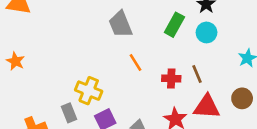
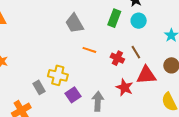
orange line: (135, 62) -> (89, 50), turned -32
red cross: (171, 79) -> (117, 58), turned 32
gray rectangle: (69, 113) -> (39, 87), moved

